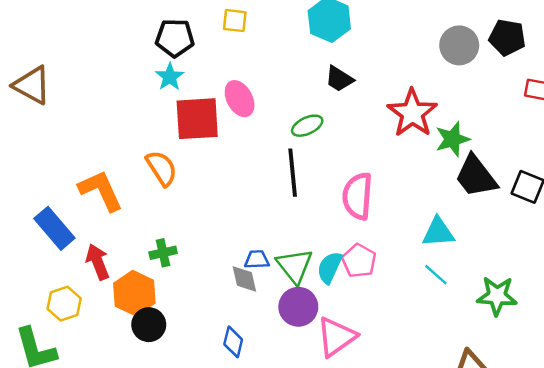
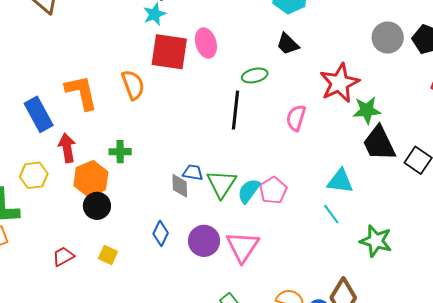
pink semicircle: (358, 196) -> (296, 118), moved, size x0.7
purple circle: (298, 307) -> (204, 241), moved
pink triangle: (336, 337) -> (243, 247), turned -33

